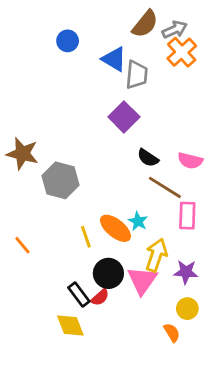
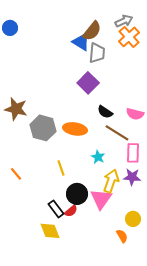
brown semicircle: (145, 24) -> (92, 31), moved
blue circle: (68, 41) -> (10, 28), moved
orange ellipse: (115, 228) -> (75, 129), moved, turned -30
purple star: (186, 272) -> (132, 177), moved

